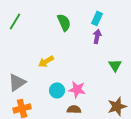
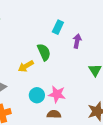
cyan rectangle: (97, 18) -> (58, 27), moved
green semicircle: (64, 22) -> (44, 52), moved

